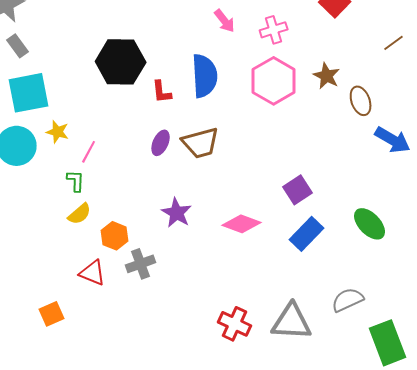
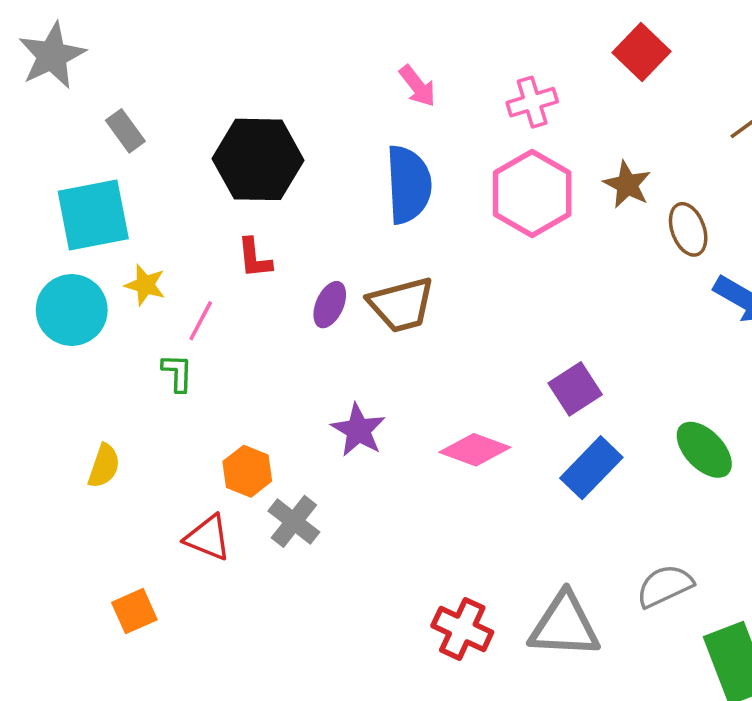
pink arrow: (225, 21) -> (418, 86), moved
gray rectangle: (18, 46) -> (125, 131), moved
red L-shape: (162, 92) -> (254, 258), moved
yellow semicircle: (80, 214) -> (104, 466), moved, turned -30
gray cross: (141, 264) -> (294, 521), turned -32

